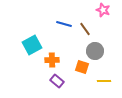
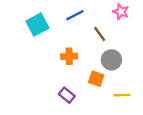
blue line: (64, 24) -> (75, 15), moved, turned -42
cyan square: (32, 45) -> (37, 25), moved
orange cross: (52, 60) -> (69, 56), moved

